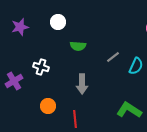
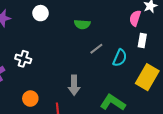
green semicircle: (78, 46) -> (82, 24), moved
gray arrow: (82, 84) -> (74, 85), moved

